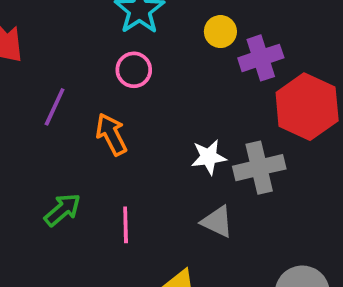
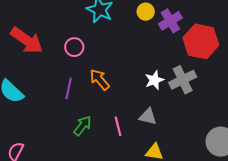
pink circle: (134, 70) -> (74, 47), moved
purple line: (55, 107) -> (69, 88), moved
gray triangle: (217, 222) -> (148, 117), moved

